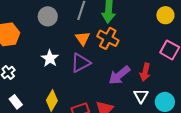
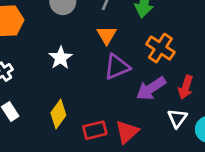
orange cross: (108, 38) -> (160, 48), moved
purple triangle: (81, 63) -> (117, 67), moved

